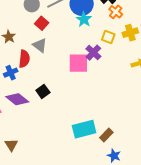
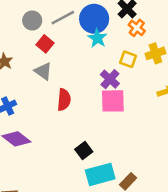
red semicircle: (24, 59) -> (64, 100), moved
pink square: (78, 63) -> (113, 101), moved
black square: (43, 91) -> (84, 151), moved

